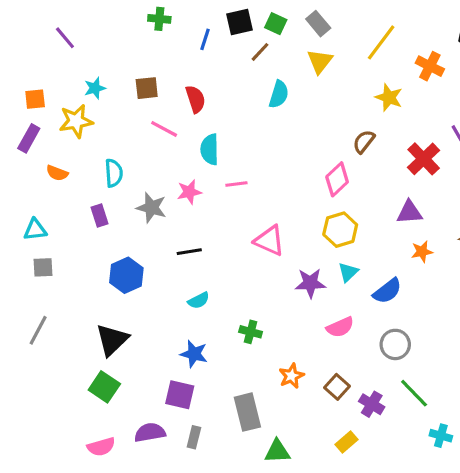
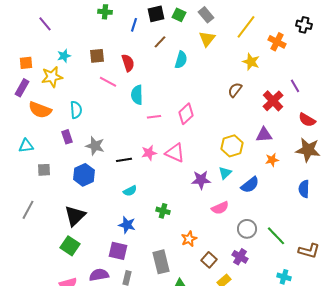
brown line: (260, 52) -> (160, 42), moved
orange semicircle: (57, 173) -> (40, 110), size x1.6
pink diamond: (337, 179) -> (186, 114), moved
pink star: (189, 192) -> (149, 153), moved
gray star: (151, 208) -> (95, 146), moved
yellow hexagon: (340, 230) -> (232, 146), moved
gray square: (43, 267) -> (44, 170), moved
gray circle: (395, 344) -> (247, 229), moved
brown square: (337, 387) -> (209, 260), moved
green line: (414, 393) -> (276, 236), moved

